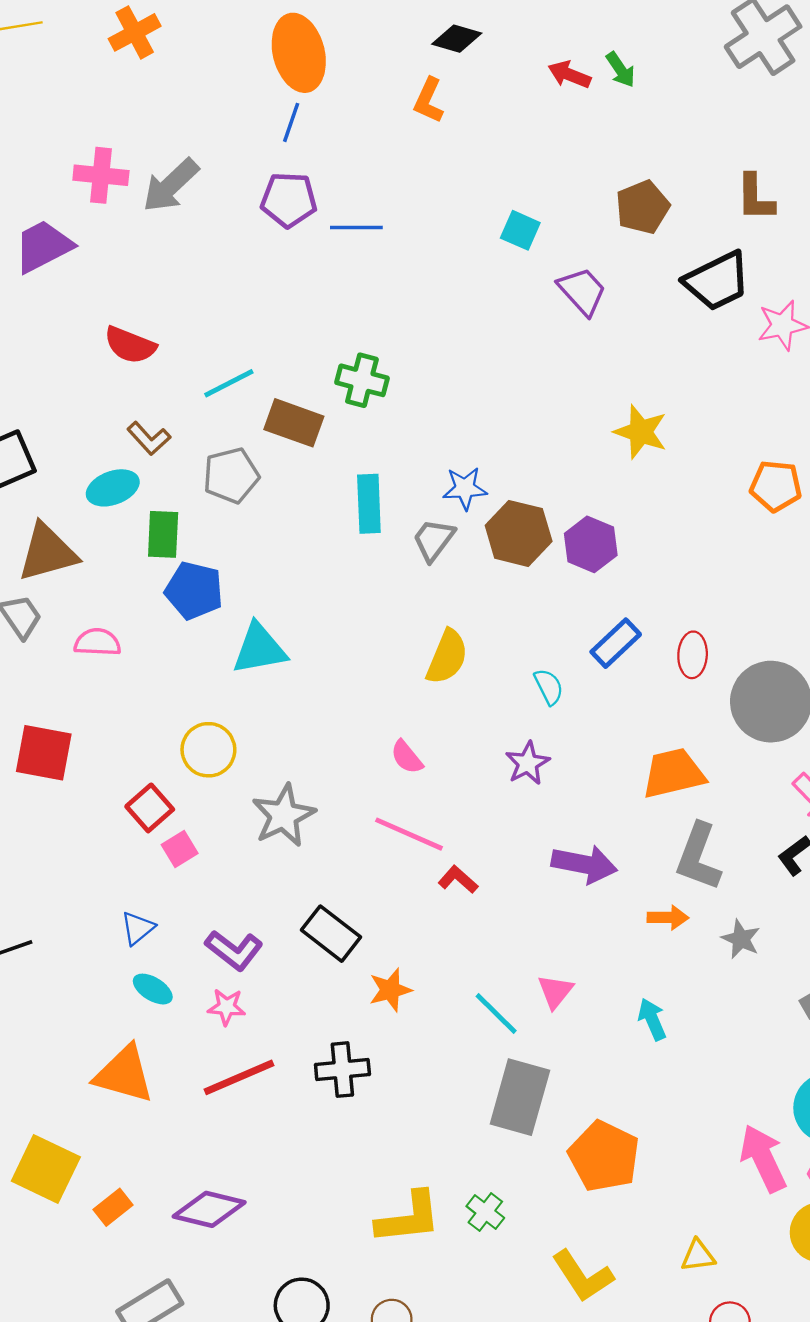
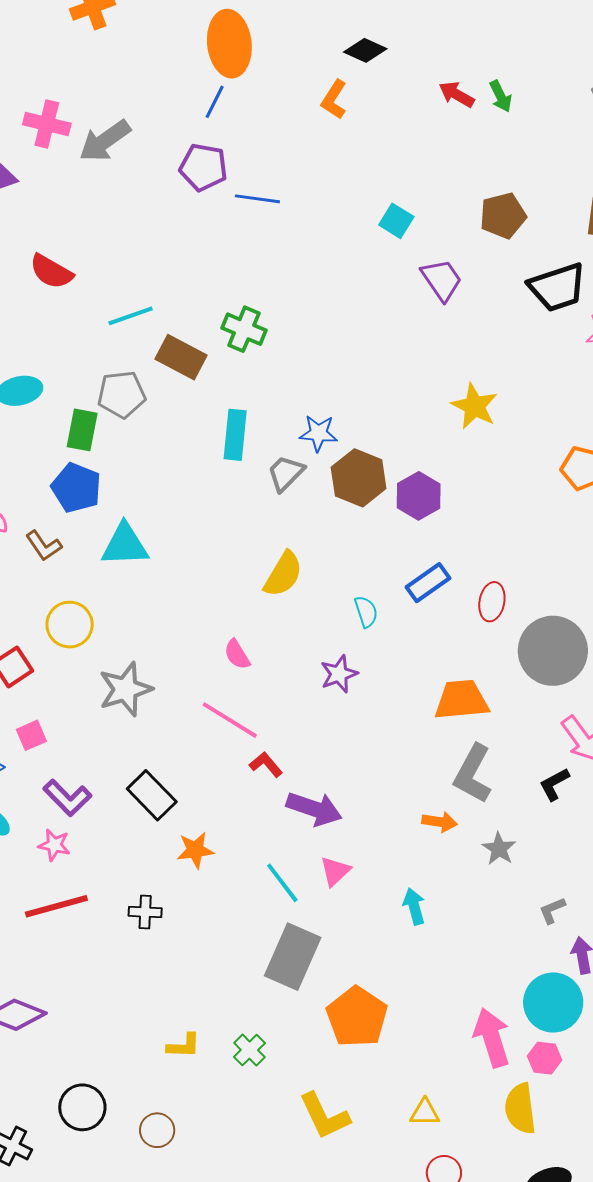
brown L-shape: (149, 438) -> (44, 546), moved
green rectangle: (163, 534) -> (82, 430), moved
pink square: (180, 849) -> (31, 735), moved
purple arrow: (584, 864) -> (314, 809), moved
black cross: (342, 1070) -> (145, 912), size x0.7
yellow L-shape: (409, 1218) -> (184, 1046), size x0.6

